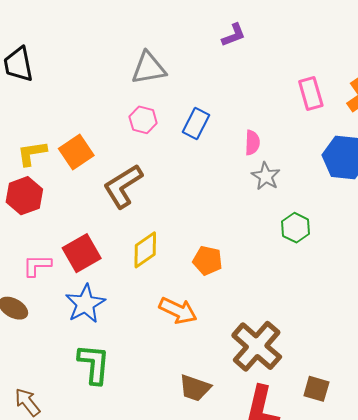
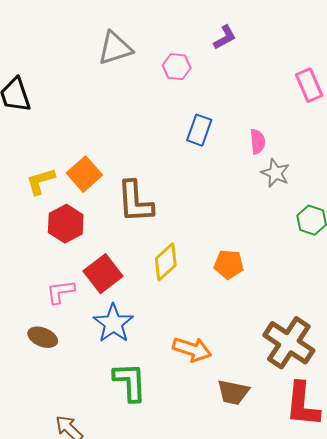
gray triangle: (149, 68) -> (115, 48), moved
pink hexagon: (143, 120) -> (177, 67), moved
brown L-shape: (123, 186) -> (135, 202), turned -54
red hexagon: (24, 196) -> (66, 224), moved
orange arrow: (178, 311) -> (192, 349), moved

